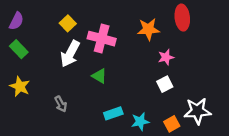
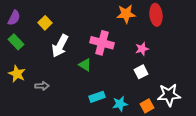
yellow square: (68, 23) -> (45, 23), moved
orange star: (148, 29) -> (126, 14), moved
pink cross: (102, 39) -> (102, 43), moved
gray arrow: (61, 104) -> (42, 86), moved, turned -64

